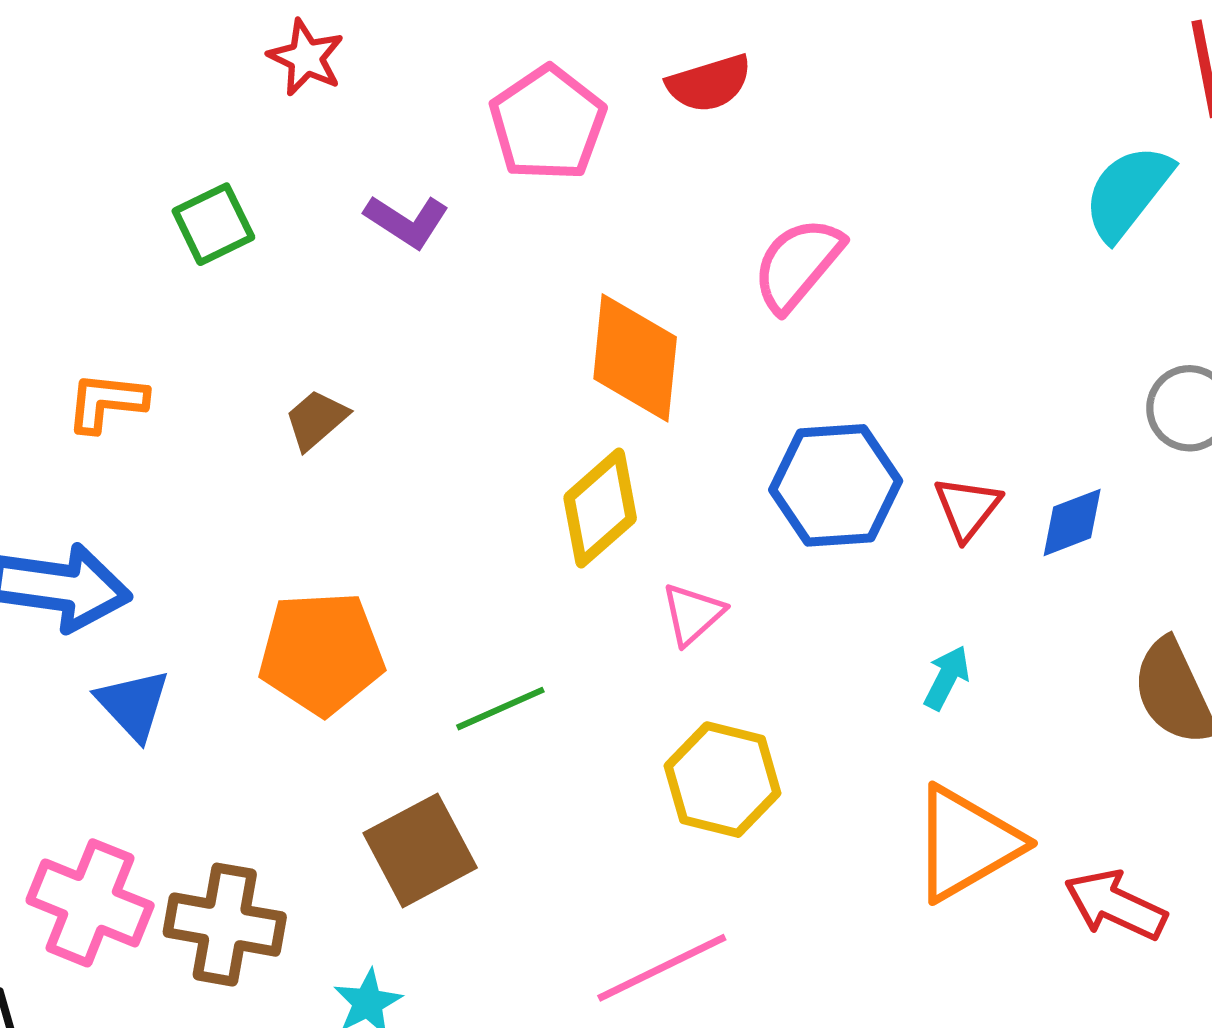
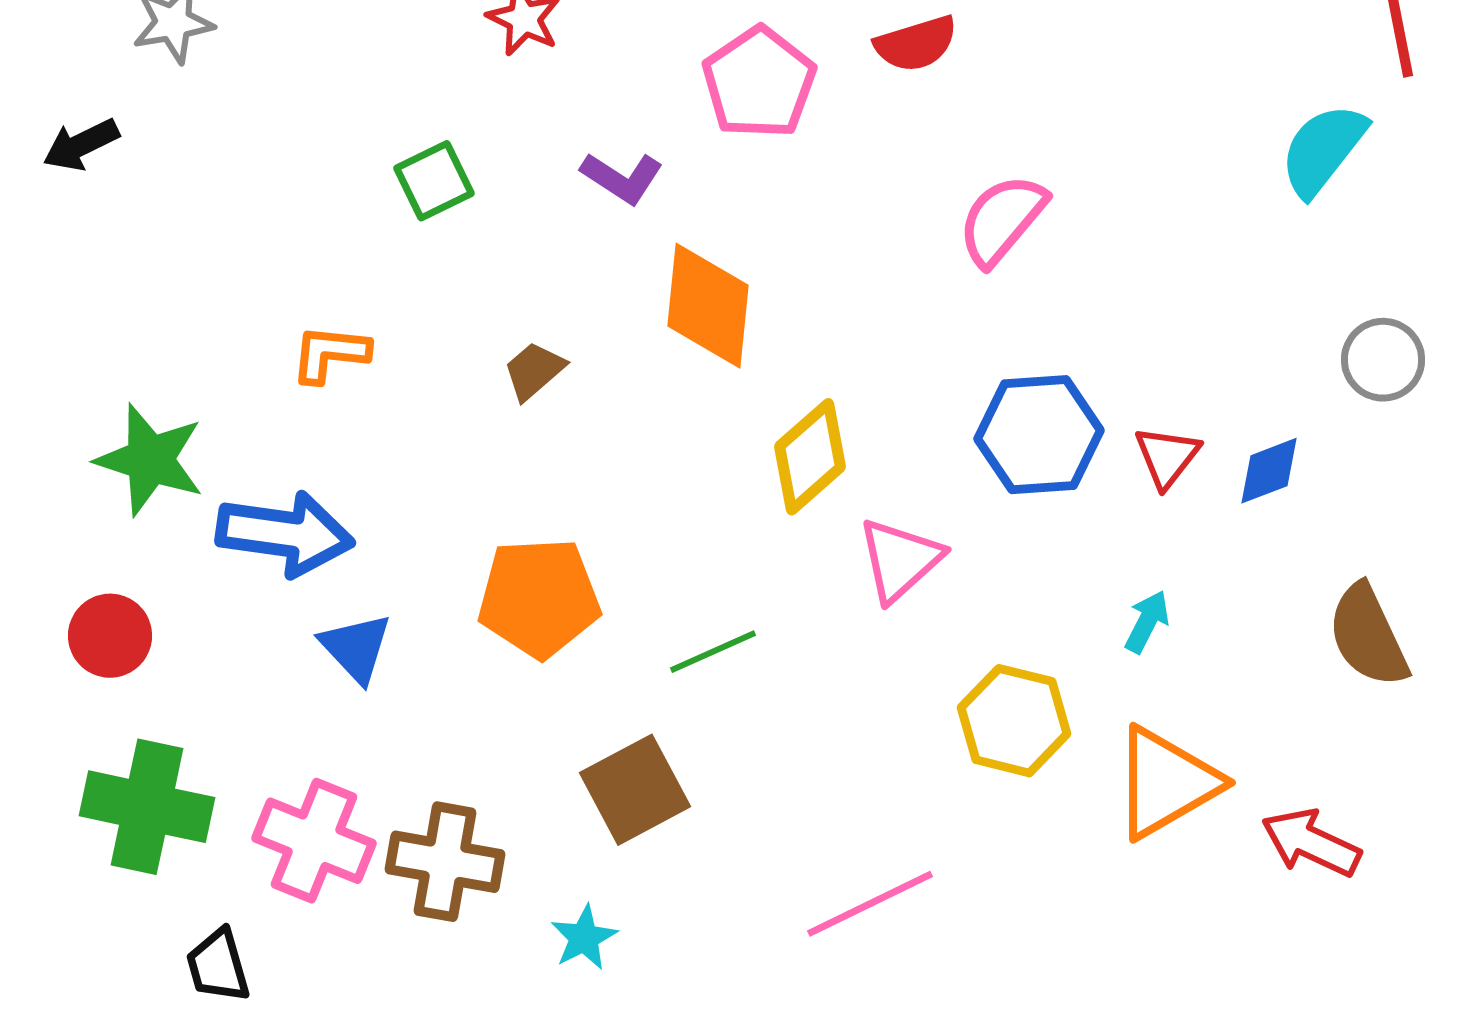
orange diamond: (635, 358) -> (708, 306), moved
pink triangle: (693, 614) -> (900, 560), size x1.4
yellow hexagon: (722, 780) -> (1014, 721), moved

